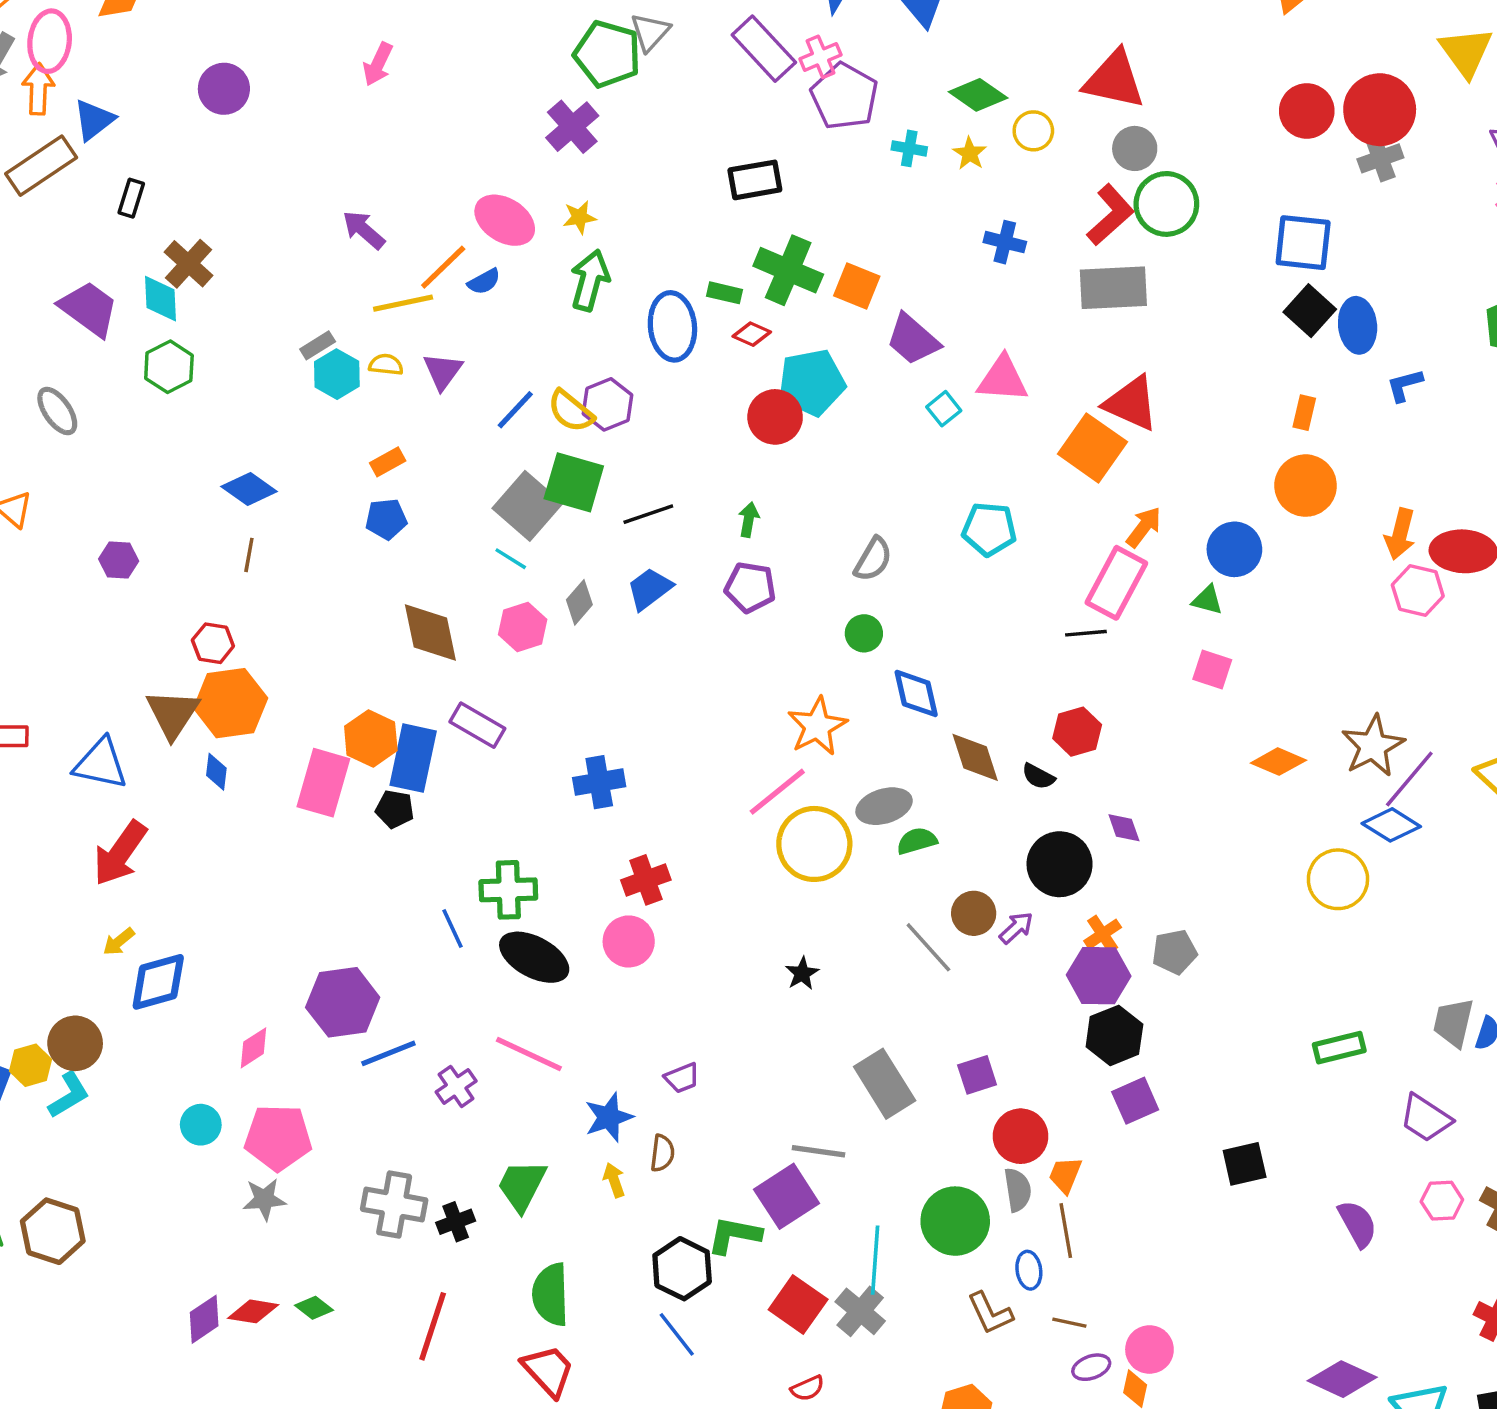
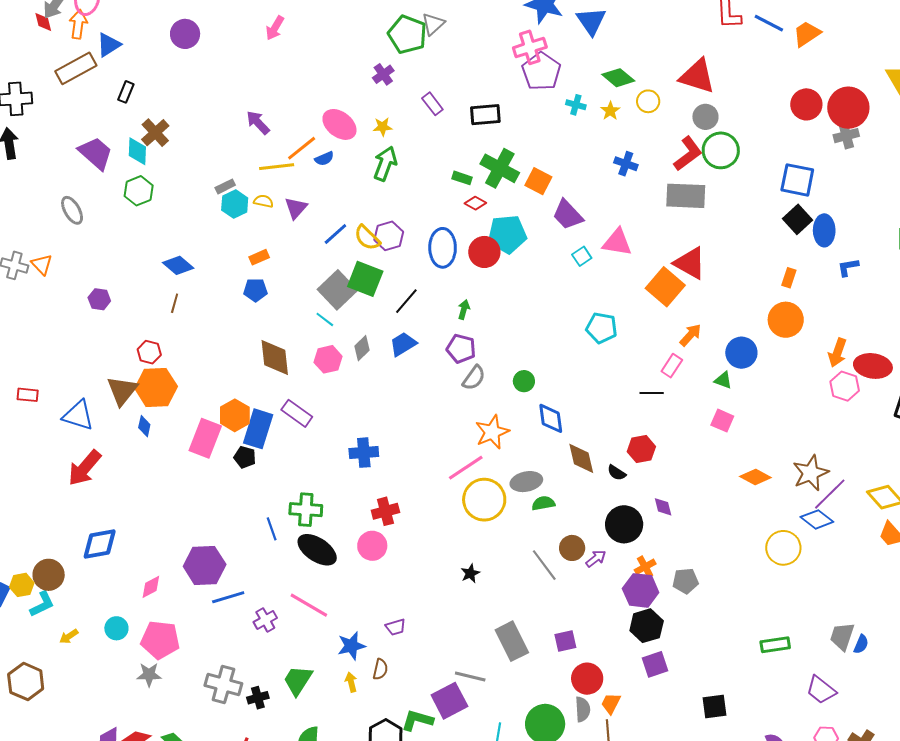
purple rectangle: (764, 49) -> (432, 104), moved, size x0.6
pink cross: (821, 57) -> (530, 47), size x1.4
purple cross: (572, 127) -> (383, 74), size x0.7
blue ellipse: (672, 326) -> (443, 248), moved
black line: (648, 514) -> (406, 301), turned -36
gray semicircle: (873, 559) -> (474, 378), moved
pink rectangle: (1116, 583) -> (672, 366), size x0.6
yellow arrow: (119, 942) -> (69, 636), moved

